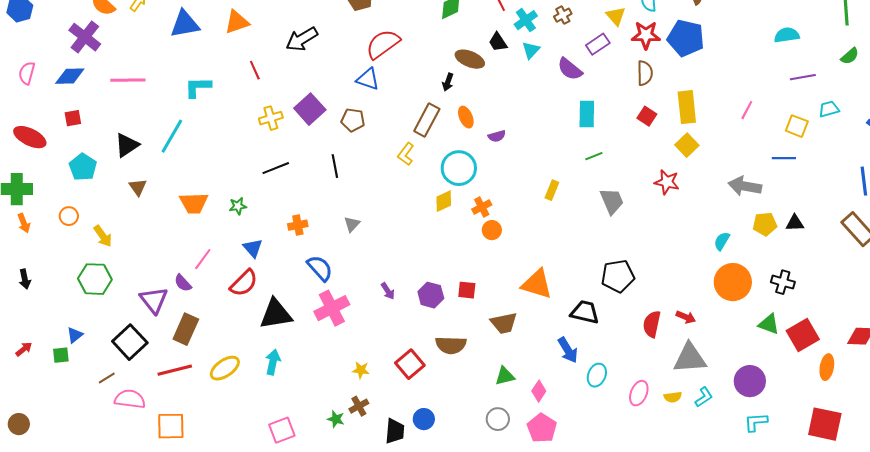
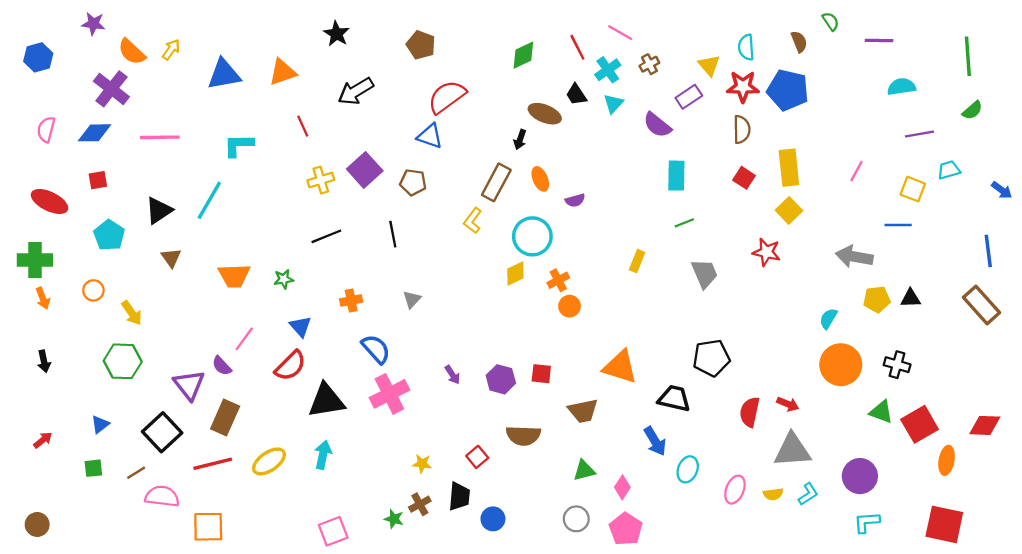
green square: (61, 355) -> (93, 468), moved
red square: (410, 364) -> (477, 457), size x0.7
black trapezoid: (395, 431) -> (459, 496), moved

